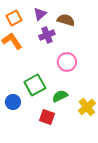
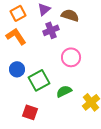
blue circle: (13, 102) -> (17, 69), moved
red square: (47, 117) -> (30, 112), moved

